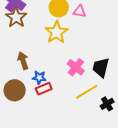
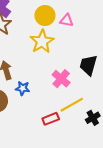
black trapezoid: (101, 68) -> (88, 65), moved
red rectangle: (44, 89) -> (51, 119), moved

